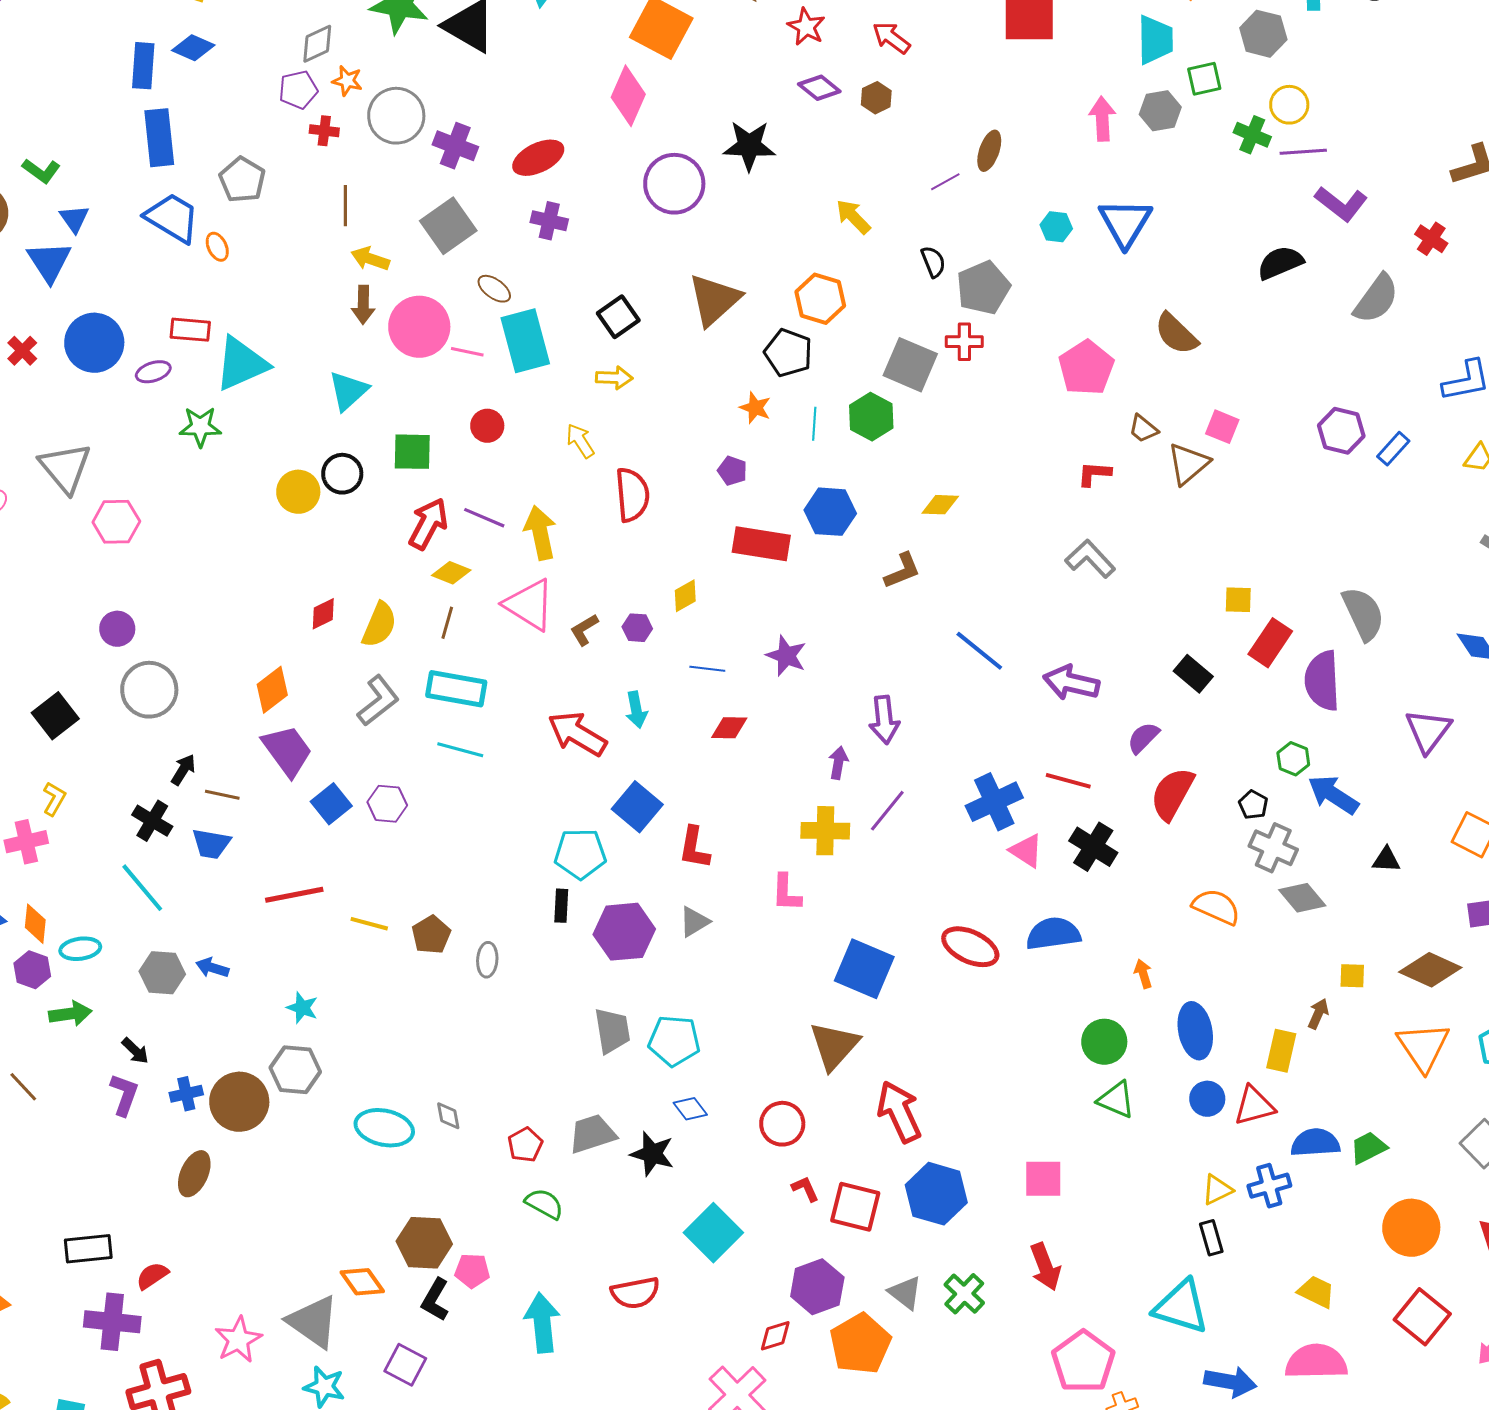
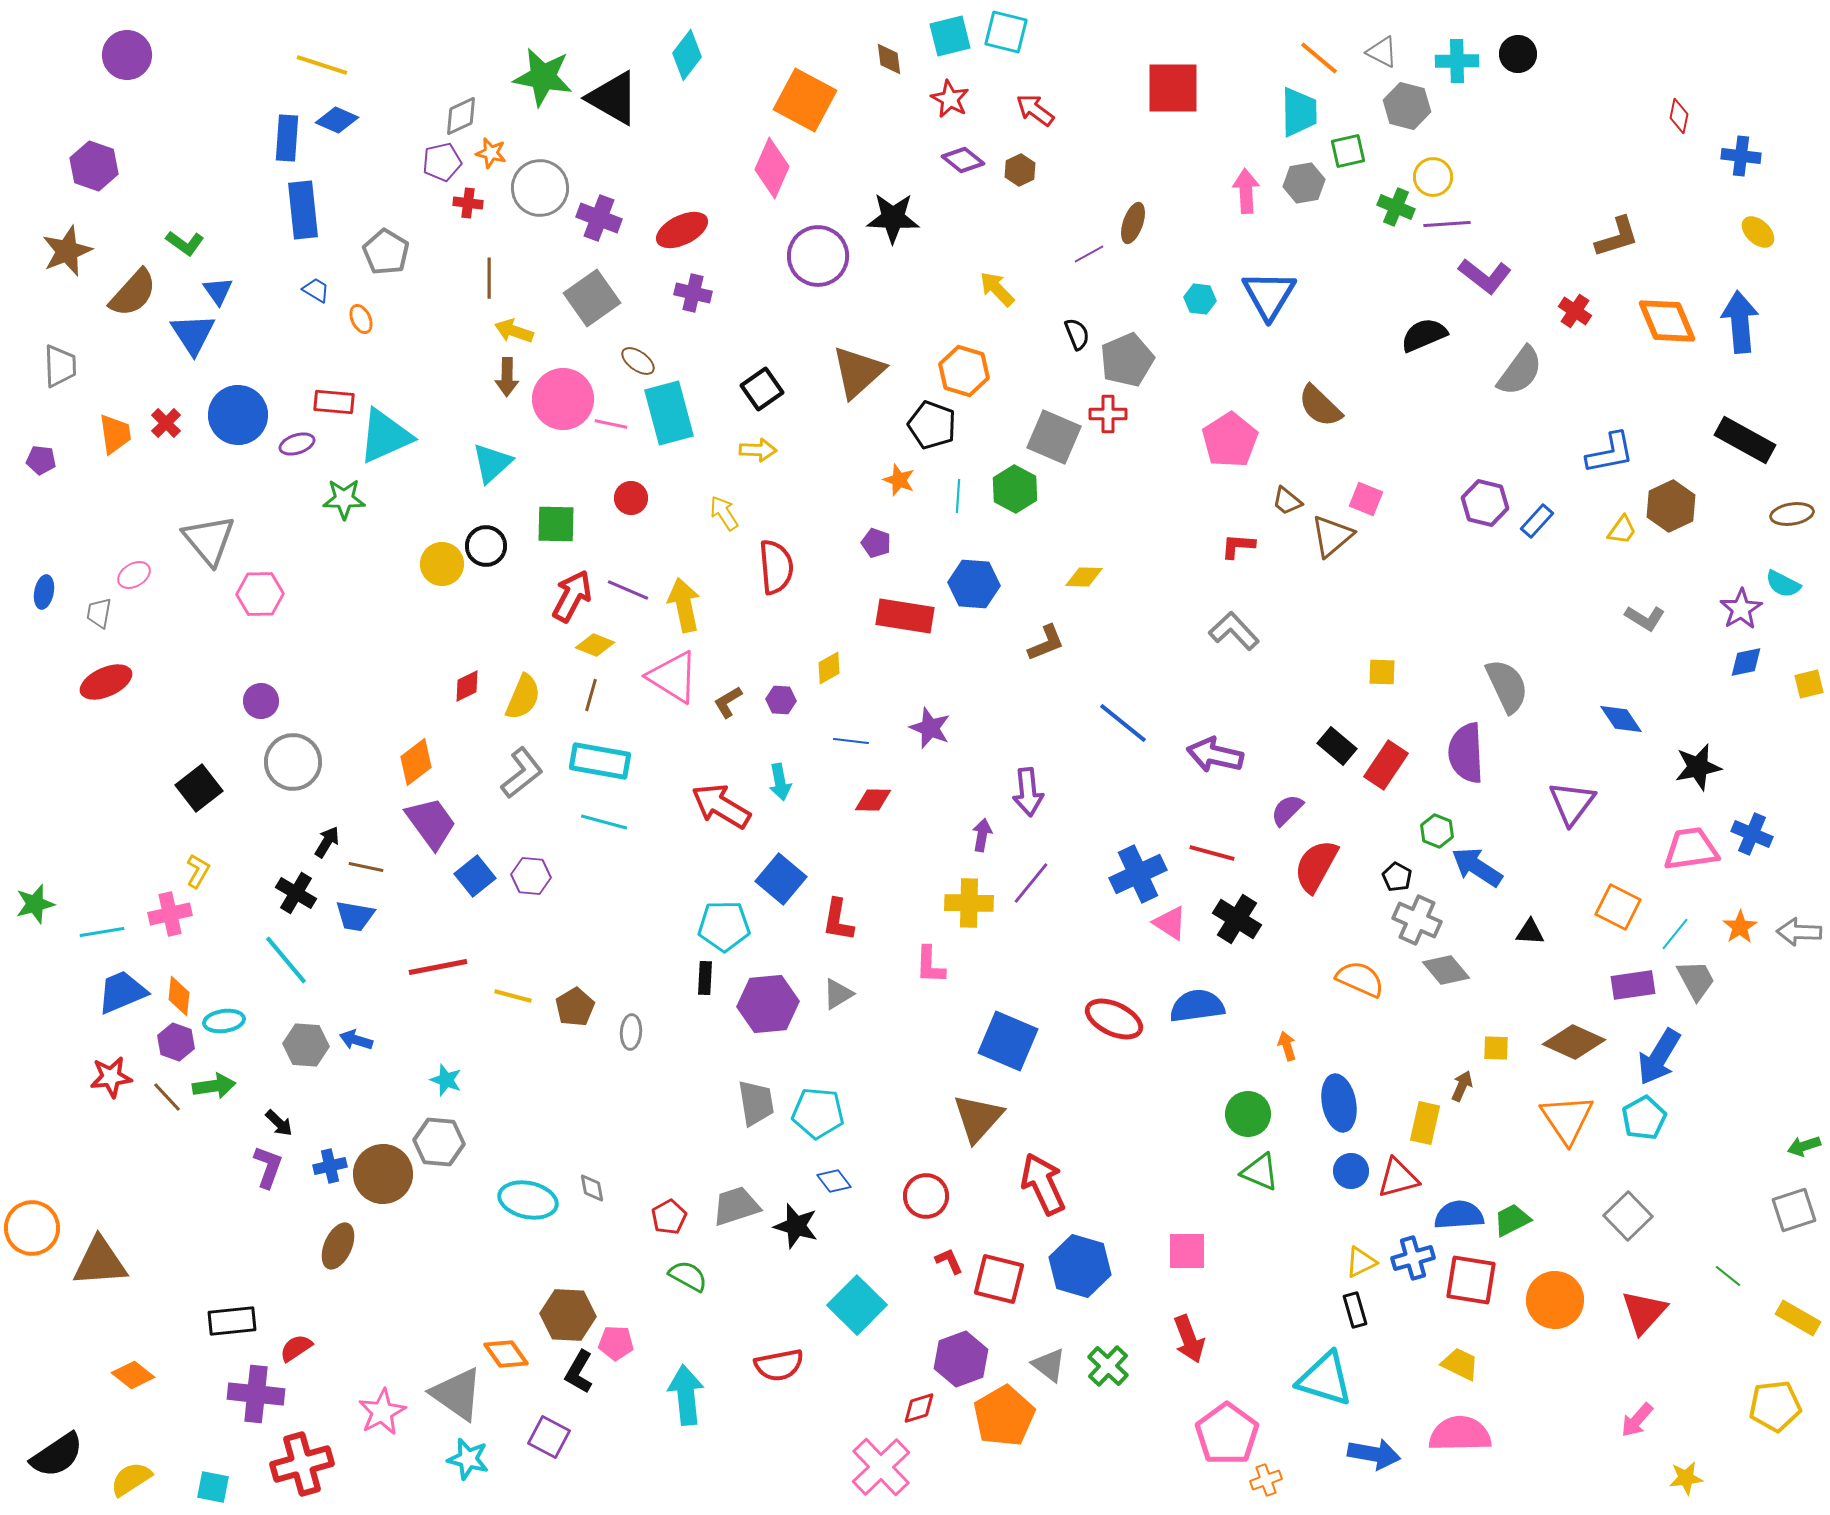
blue trapezoid: (172, 218) -> (316, 290), size x0.5
red rectangle: (1270, 643) -> (1386, 765), moved
brown line: (23, 1087) -> (167, 1097), moved
red square: (1422, 1317) -> (1471, 1280), moved, turned -30

